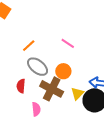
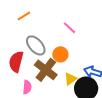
orange line: (29, 46) -> (24, 16), moved
red semicircle: (21, 86) -> (16, 62), size x1.5

